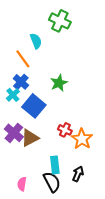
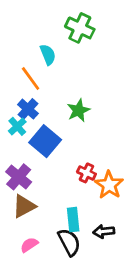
brown triangle: (30, 138) -> (24, 206), moved
black arrow: (78, 174) -> (104, 231), turned -119
pink semicircle: (22, 184) -> (29, 245), turned 48

